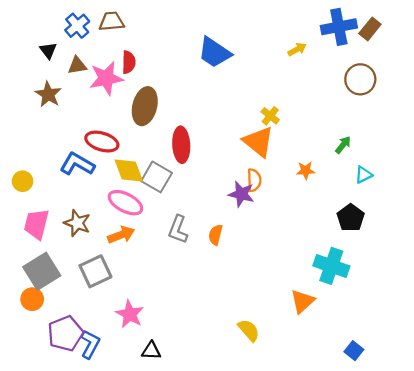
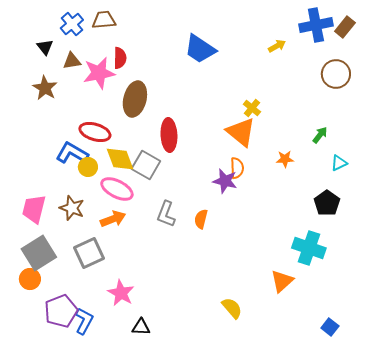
yellow circle: (23, 181) -> (88, 167), moved

